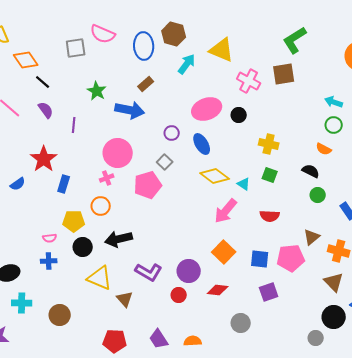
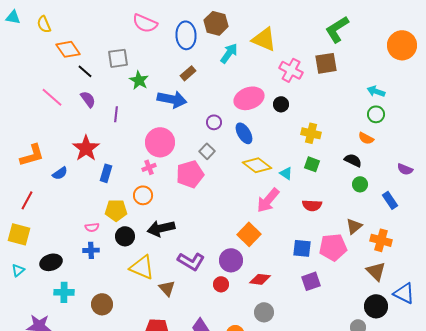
gray square: (76, 48) -> (118, 58), moved
orange square: (224, 252) -> (249, 234), moved
gray circle: (241, 323) -> (264, 312), moved

